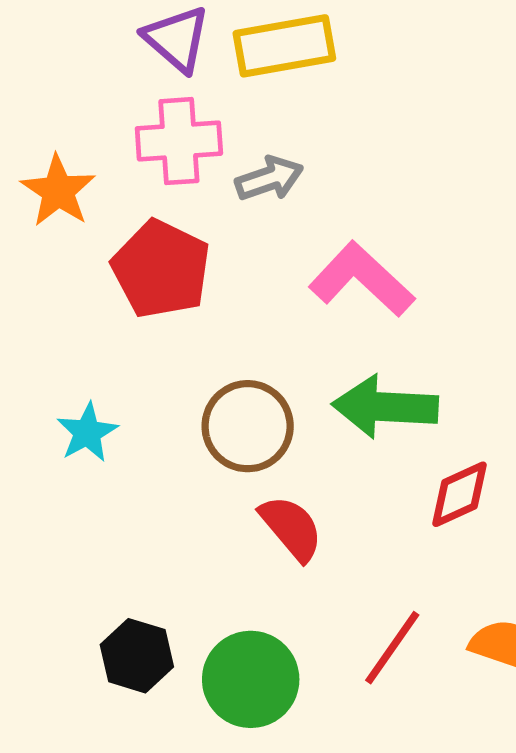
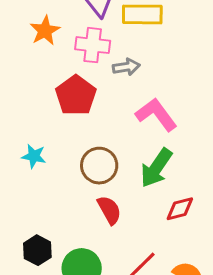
orange star: (58, 191) -> (45, 31), moved
green arrow: (385, 407) -> (156, 168), turned -69
cyan star: (87, 433) -> (34, 156), turned 30

